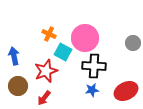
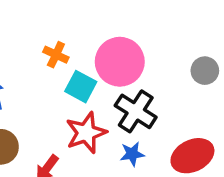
black cross: (94, 66) -> (136, 111), turned 30
red star: (46, 71) -> (86, 133), moved

